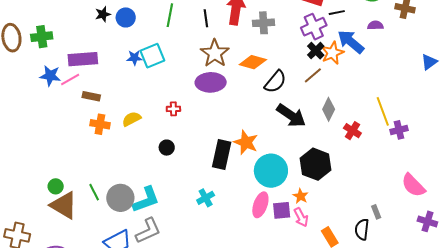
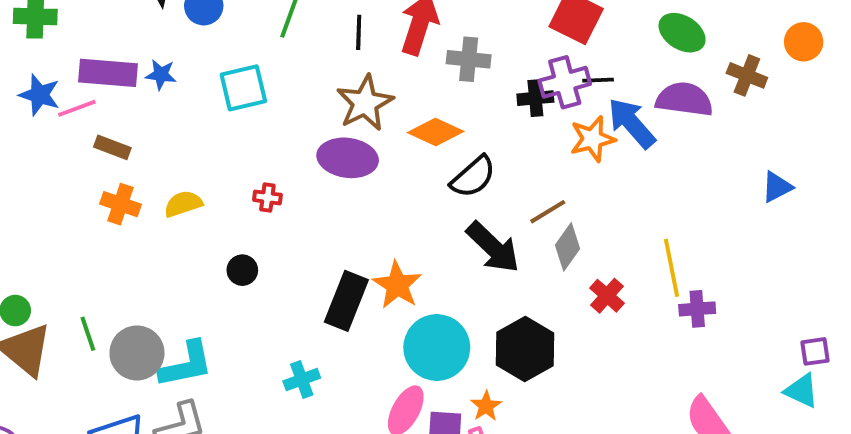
black line: (337, 13) -> (598, 80), moved
purple semicircle: (375, 25) -> (684, 99), size x1.8
black cross: (316, 51) -> (535, 98), moved, turned 30
blue star: (134, 58) -> (161, 75), moved
brown line: (313, 75) -> (548, 212), moved

